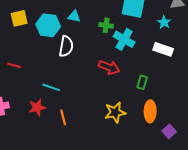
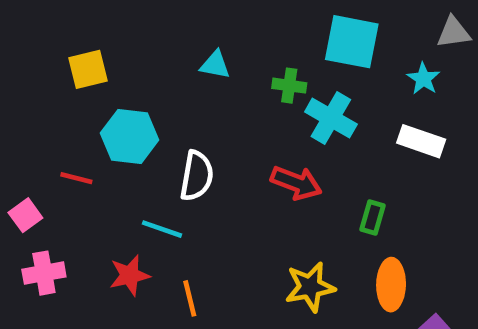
cyan hexagon: (48, 25) -> (130, 137), moved
white semicircle: (66, 46) -> (197, 176), moved

